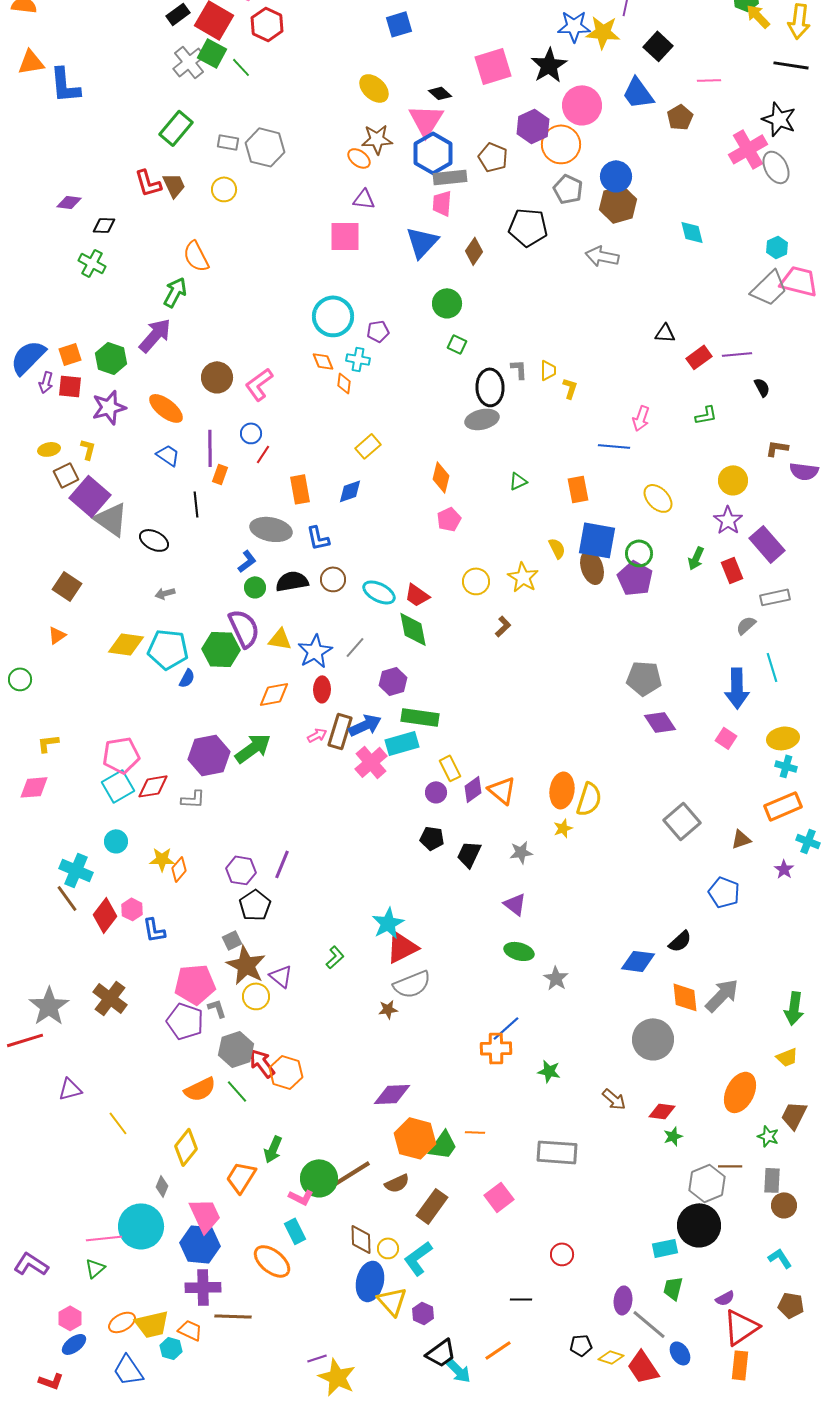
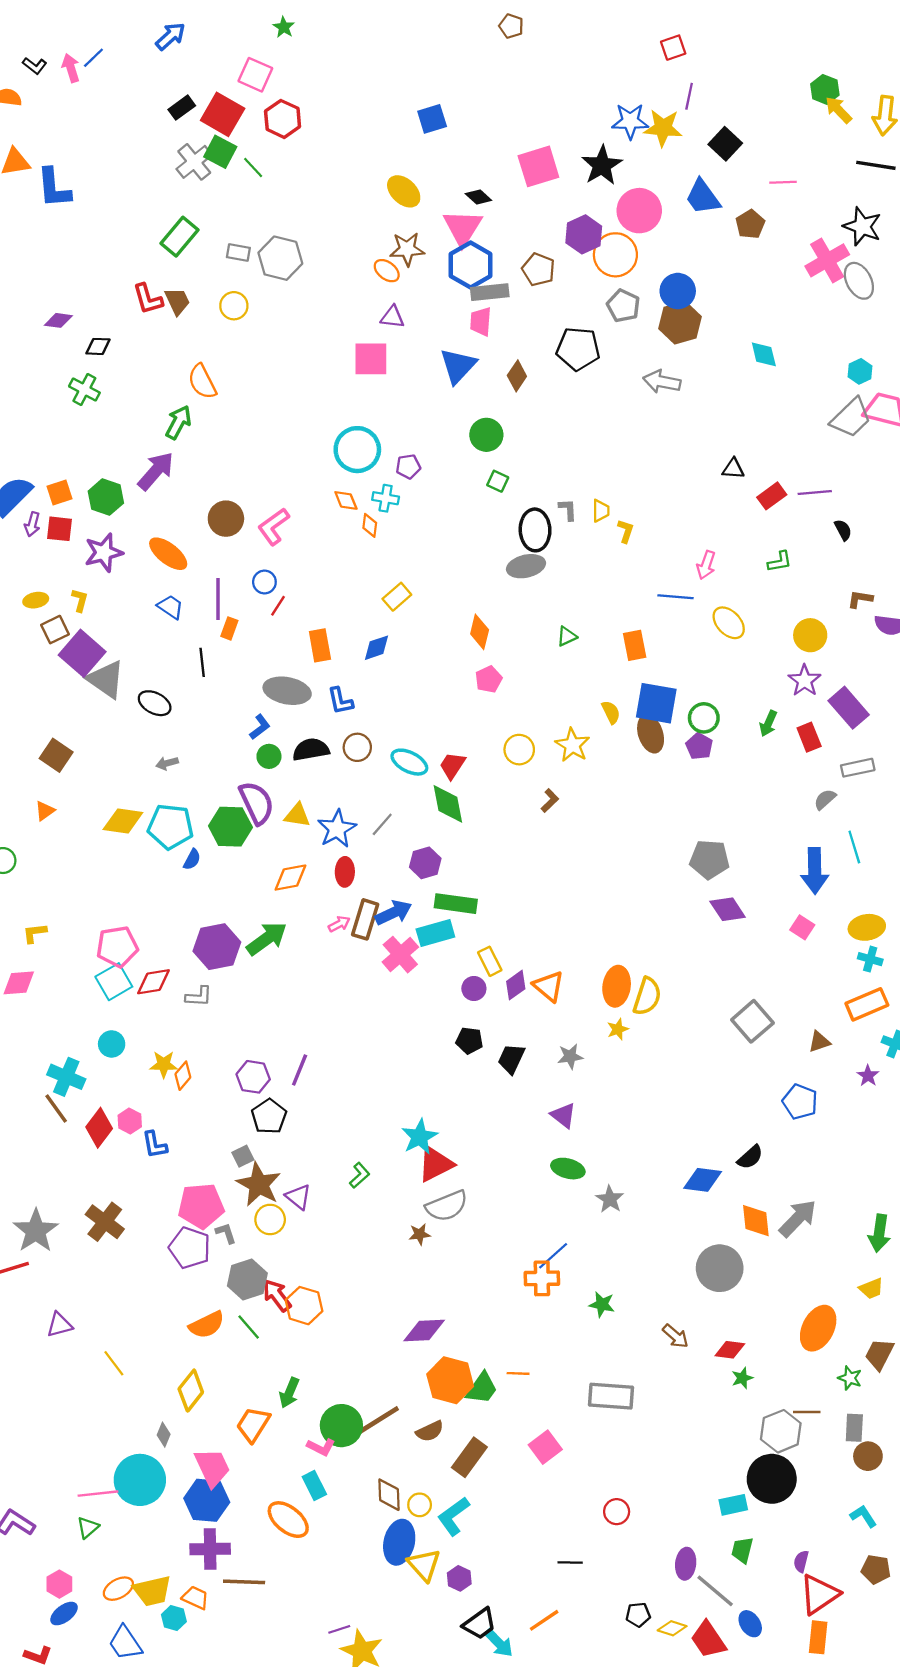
yellow ellipse: (658, 498) -> (729, 623), moved
purple pentagon: (635, 578) -> (699, 746), size x0.7
red trapezoid: (417, 595) -> (452, 765), turned 88
purple semicircle: (725, 1298) -> (801, 1561), turned 132

